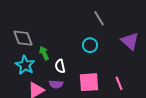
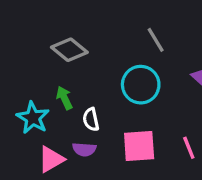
gray diamond: (23, 38) -> (69, 50), moved, turned -30
cyan circle: (90, 45) -> (141, 85), size x1.5

